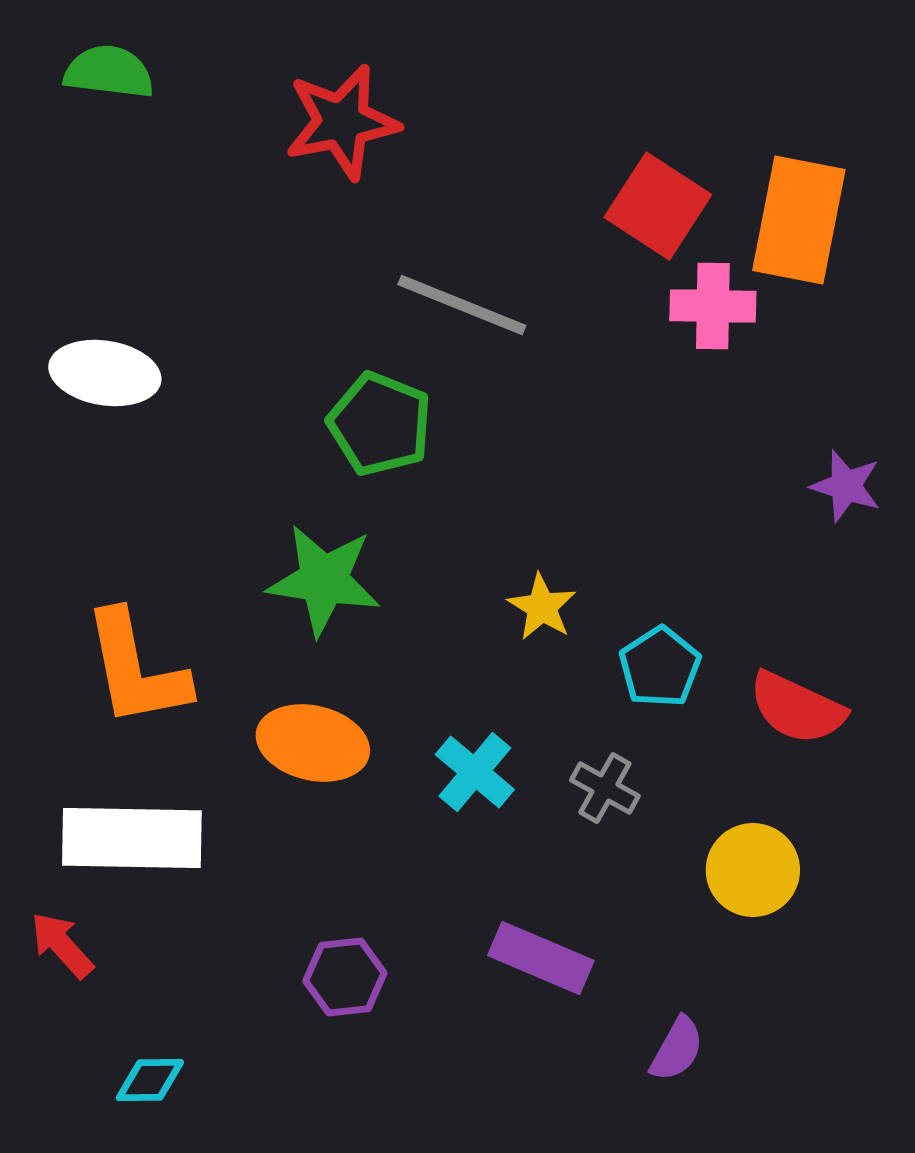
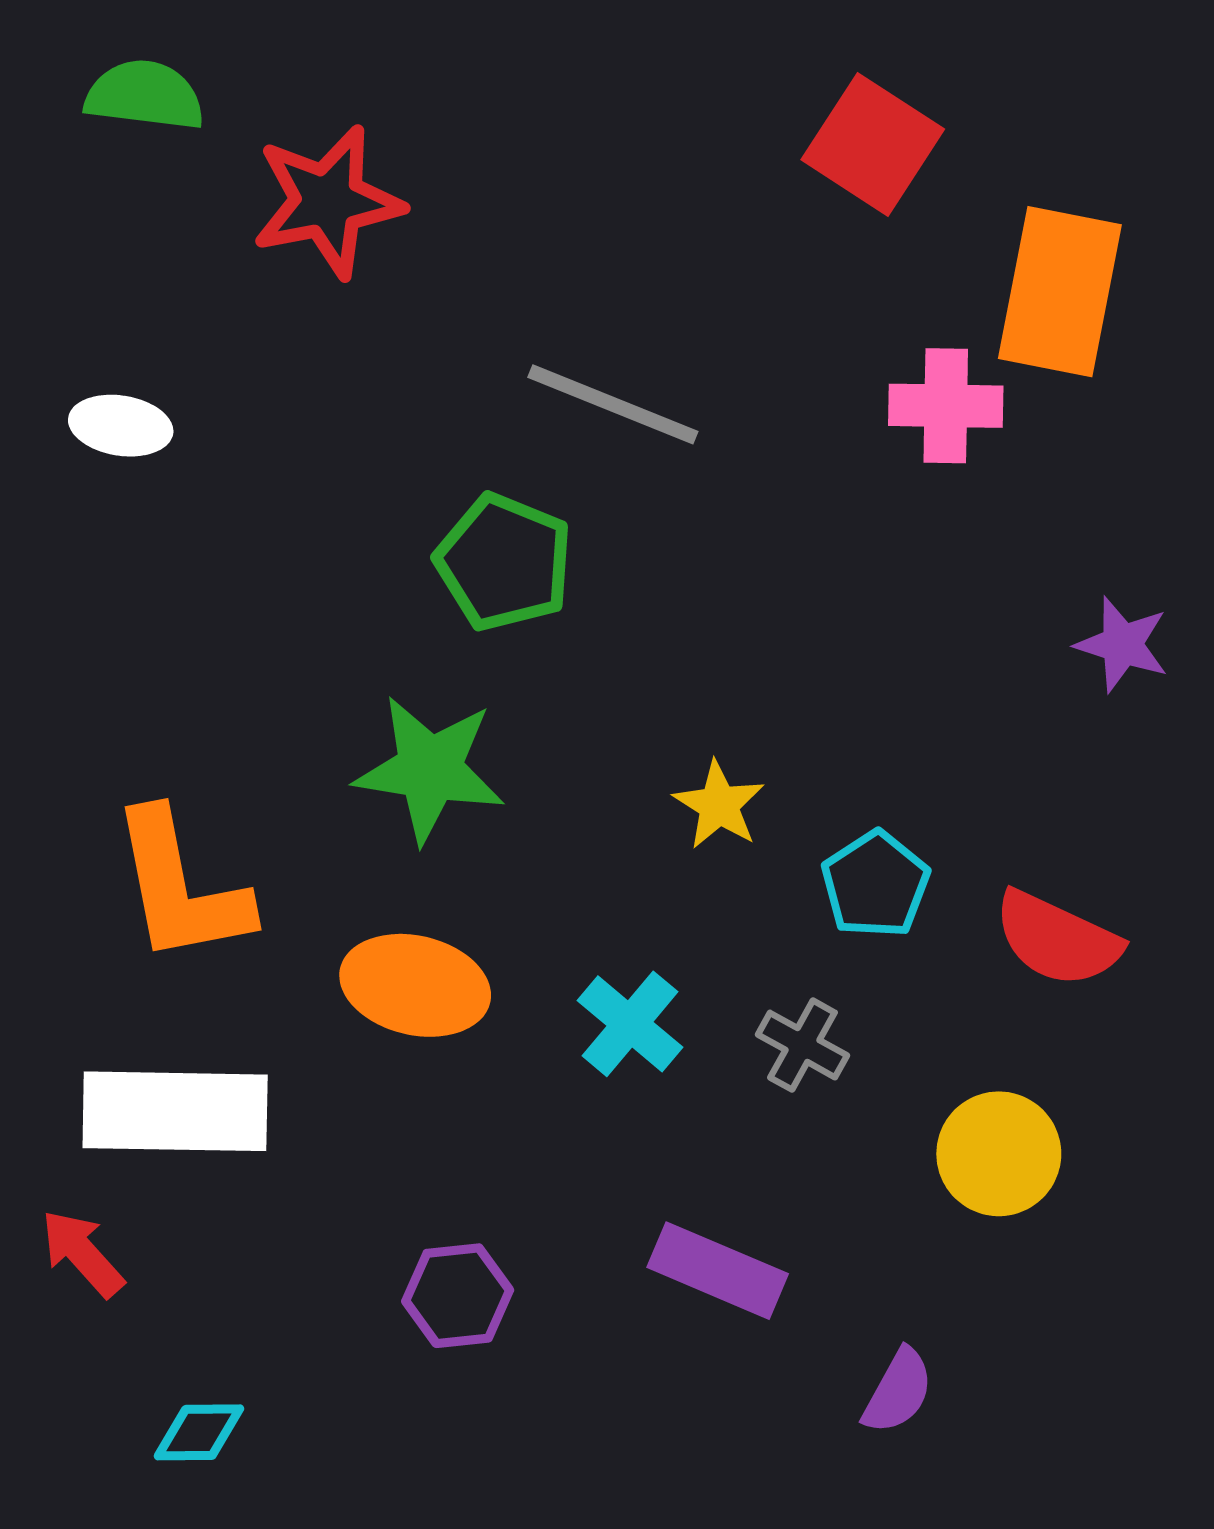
red star: (342, 122) -> (328, 201), moved
red square: (658, 206) -> (873, 144), moved
white ellipse: (105, 373) -> (121, 426), moved, size x0.7

